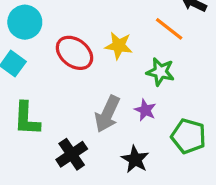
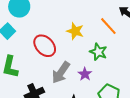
red ellipse: (74, 53) -> (45, 46), moved

